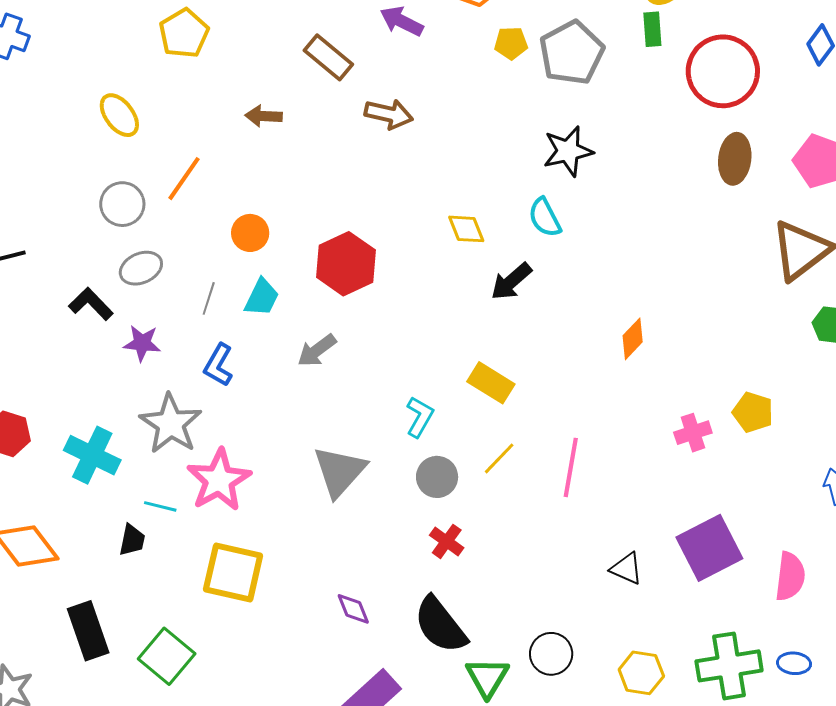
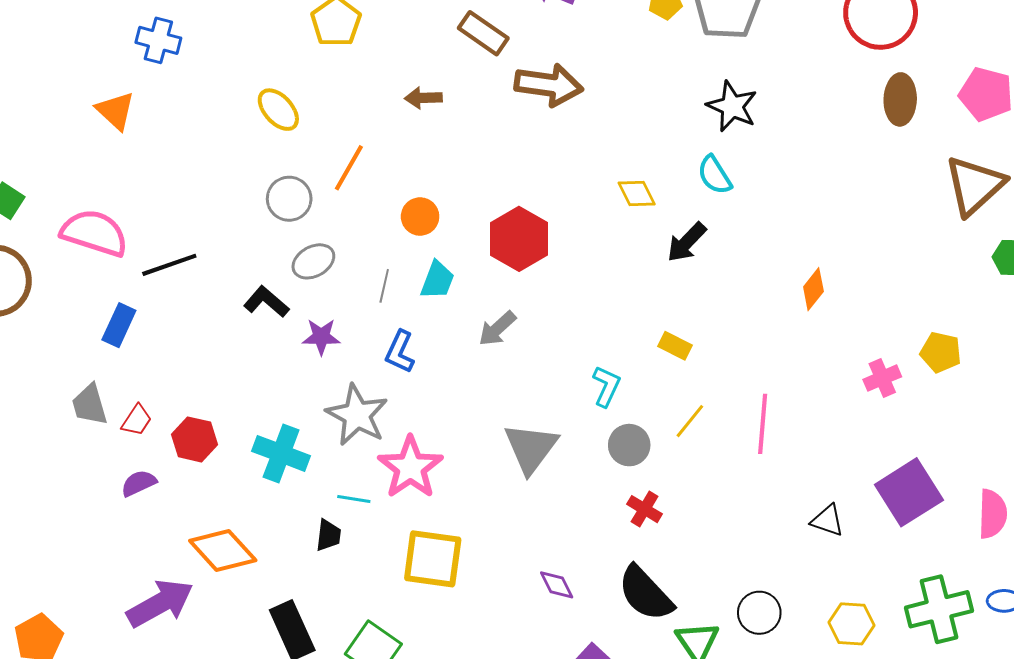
brown arrow: (389, 114) -> (549, 85), size x1.4
black star: (568, 151) -> (732, 106), turned -30
yellow rectangle: (491, 383) -> (675, 346), size x0.7

